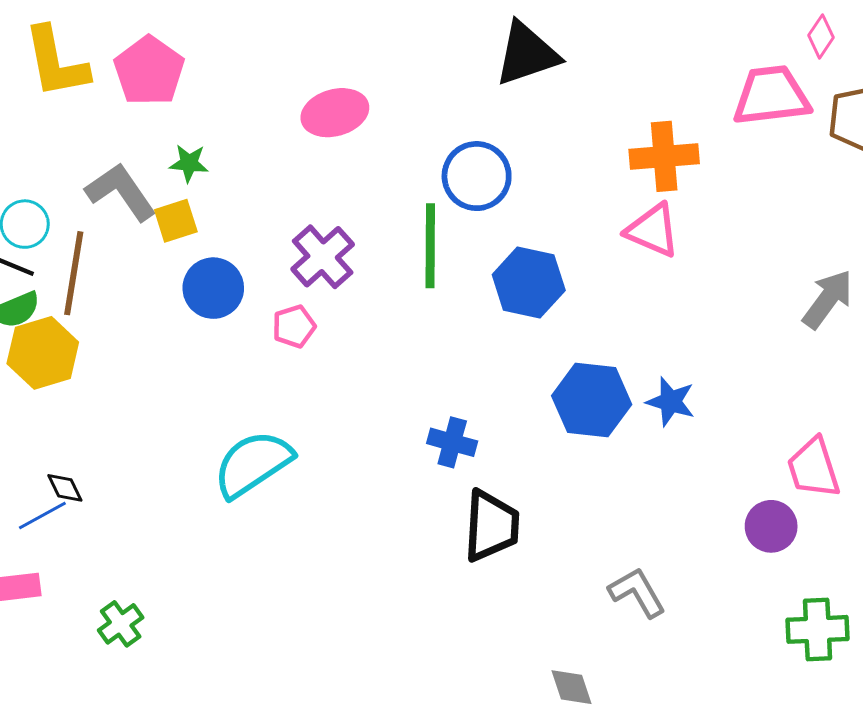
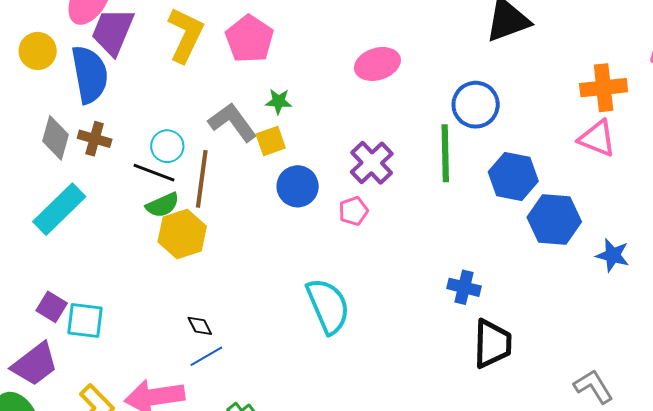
yellow L-shape: (56, 62) -> (186, 35), turned -142
blue hexagon: (592, 400) -> (554, 219), moved
cyan semicircle: (253, 464) -> (328, 306), turned 102
blue line: (42, 515) -> (206, 356), moved

